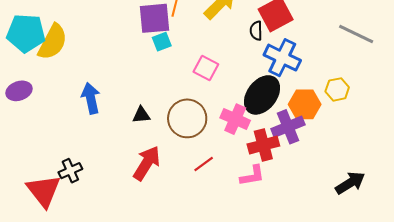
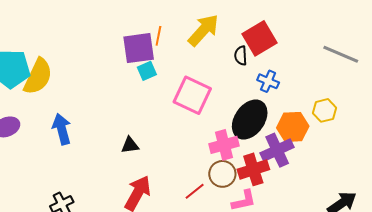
blue cross: (282, 58) -> (268, 81), size x0.6
pink square: (206, 68) -> (192, 95), size x1.5
blue arrow: (91, 98) -> (62, 129), moved
brown circle: (187, 118) -> (222, 174), moved, size x0.7
pink cross: (235, 119) -> (224, 145), turned -36

